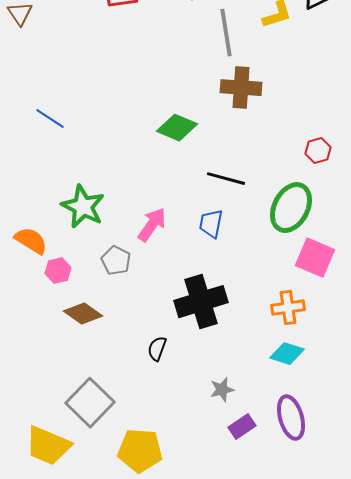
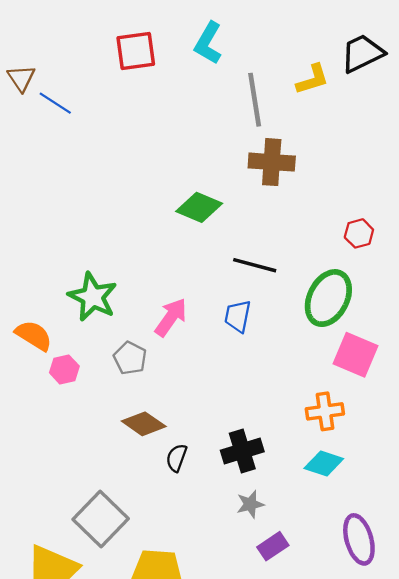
blue line: (50, 119) -> (55, 103), moved
black cross: (201, 302) -> (242, 451), moved, size x0.7
brown diamond: (83, 314) -> (144, 424), moved
purple ellipse: (291, 418) -> (359, 539), moved

